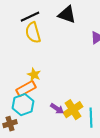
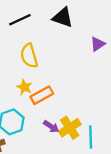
yellow semicircle: (33, 33) -> (29, 56), moved
orange rectangle: (26, 89) -> (42, 95), moved

